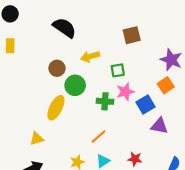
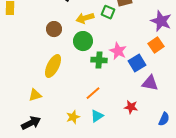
green square: (118, 70) -> (108, 12), moved, turned 32
green circle: (75, 85) -> (83, 41), moved
pink star: (125, 92) -> (118, 51), turned -30
red star: (135, 159) -> (131, 107), moved

